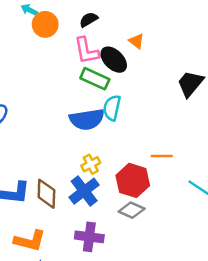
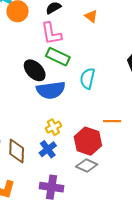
orange triangle: (136, 41) -> (91, 16), moved
black ellipse: (114, 60) -> (35, 70), moved
cyan semicircle: (112, 108) -> (87, 78), moved
blue cross: (84, 191) -> (48, 149), size x0.7

